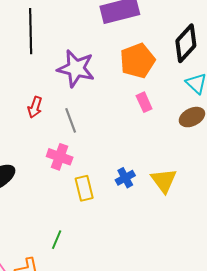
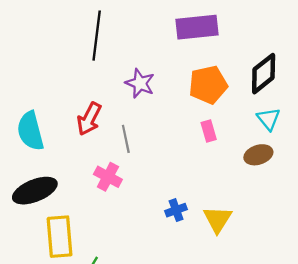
purple star: (76, 68) -> (140, 83), size x0.7
red arrow: (35, 107) -> (89, 119), size x1.4
yellow rectangle: (84, 188) -> (60, 237), moved, size x1.5

